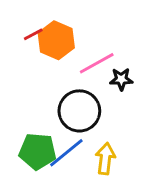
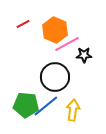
orange hexagon: (56, 40) -> (55, 30), moved

